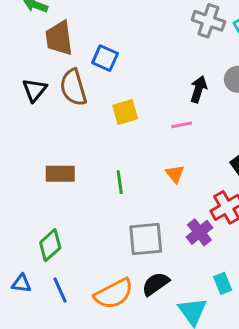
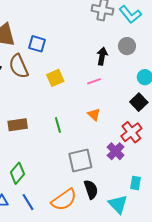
cyan rectangle: (223, 283) -> (136, 183), turned 40
black semicircle: (156, 284) -> (91, 189), turned 114

